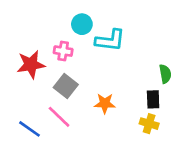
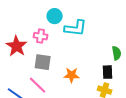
red star: (31, 64) -> (17, 46), turned -30
gray square: (66, 86) -> (43, 62), turned -30

